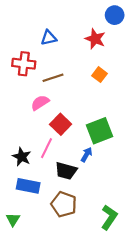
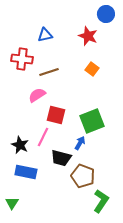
red square: (61, 124) -> (56, 115), turned -30
brown pentagon: (64, 204) -> (83, 176), moved

